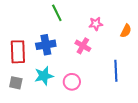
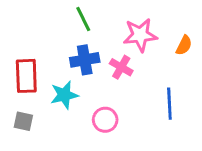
pink star: (96, 24) -> (140, 35), size x1.6
blue cross: (46, 45) -> (85, 60), moved
cyan star: (44, 76) -> (64, 95), moved

